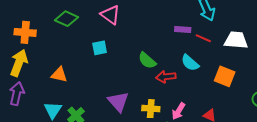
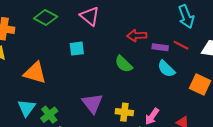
purple rectangle: (183, 29) -> (160, 47), moved
orange triangle: (59, 75) -> (35, 73), size x1.4
red arrow: (166, 77) -> (137, 36), moved

